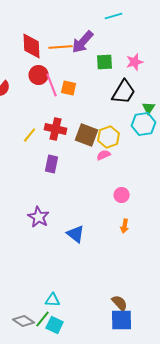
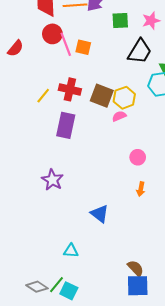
purple rectangle: (52, 164) -> (66, 125), size x1.4
blue triangle: (76, 234) -> (100, 214), moved
cyan triangle: (53, 300) -> (71, 251), moved

